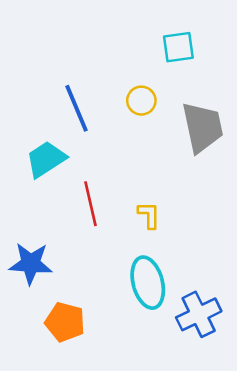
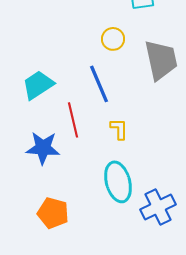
blue line: (76, 108) -> (99, 84), moved
blue star: (31, 263) -> (43, 148), moved

